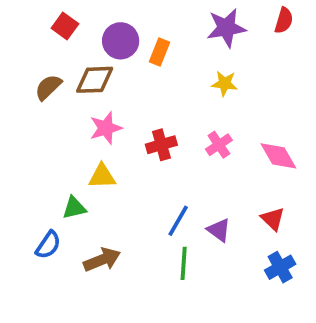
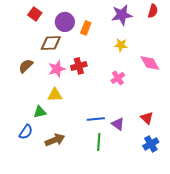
brown semicircle: (48, 87) -> (26, 66), moved
red cross: (161, 145) -> (79, 66), moved
pink diamond: (278, 156) -> (150, 63), moved
blue line: (178, 221) -> (96, 119), turned 54

